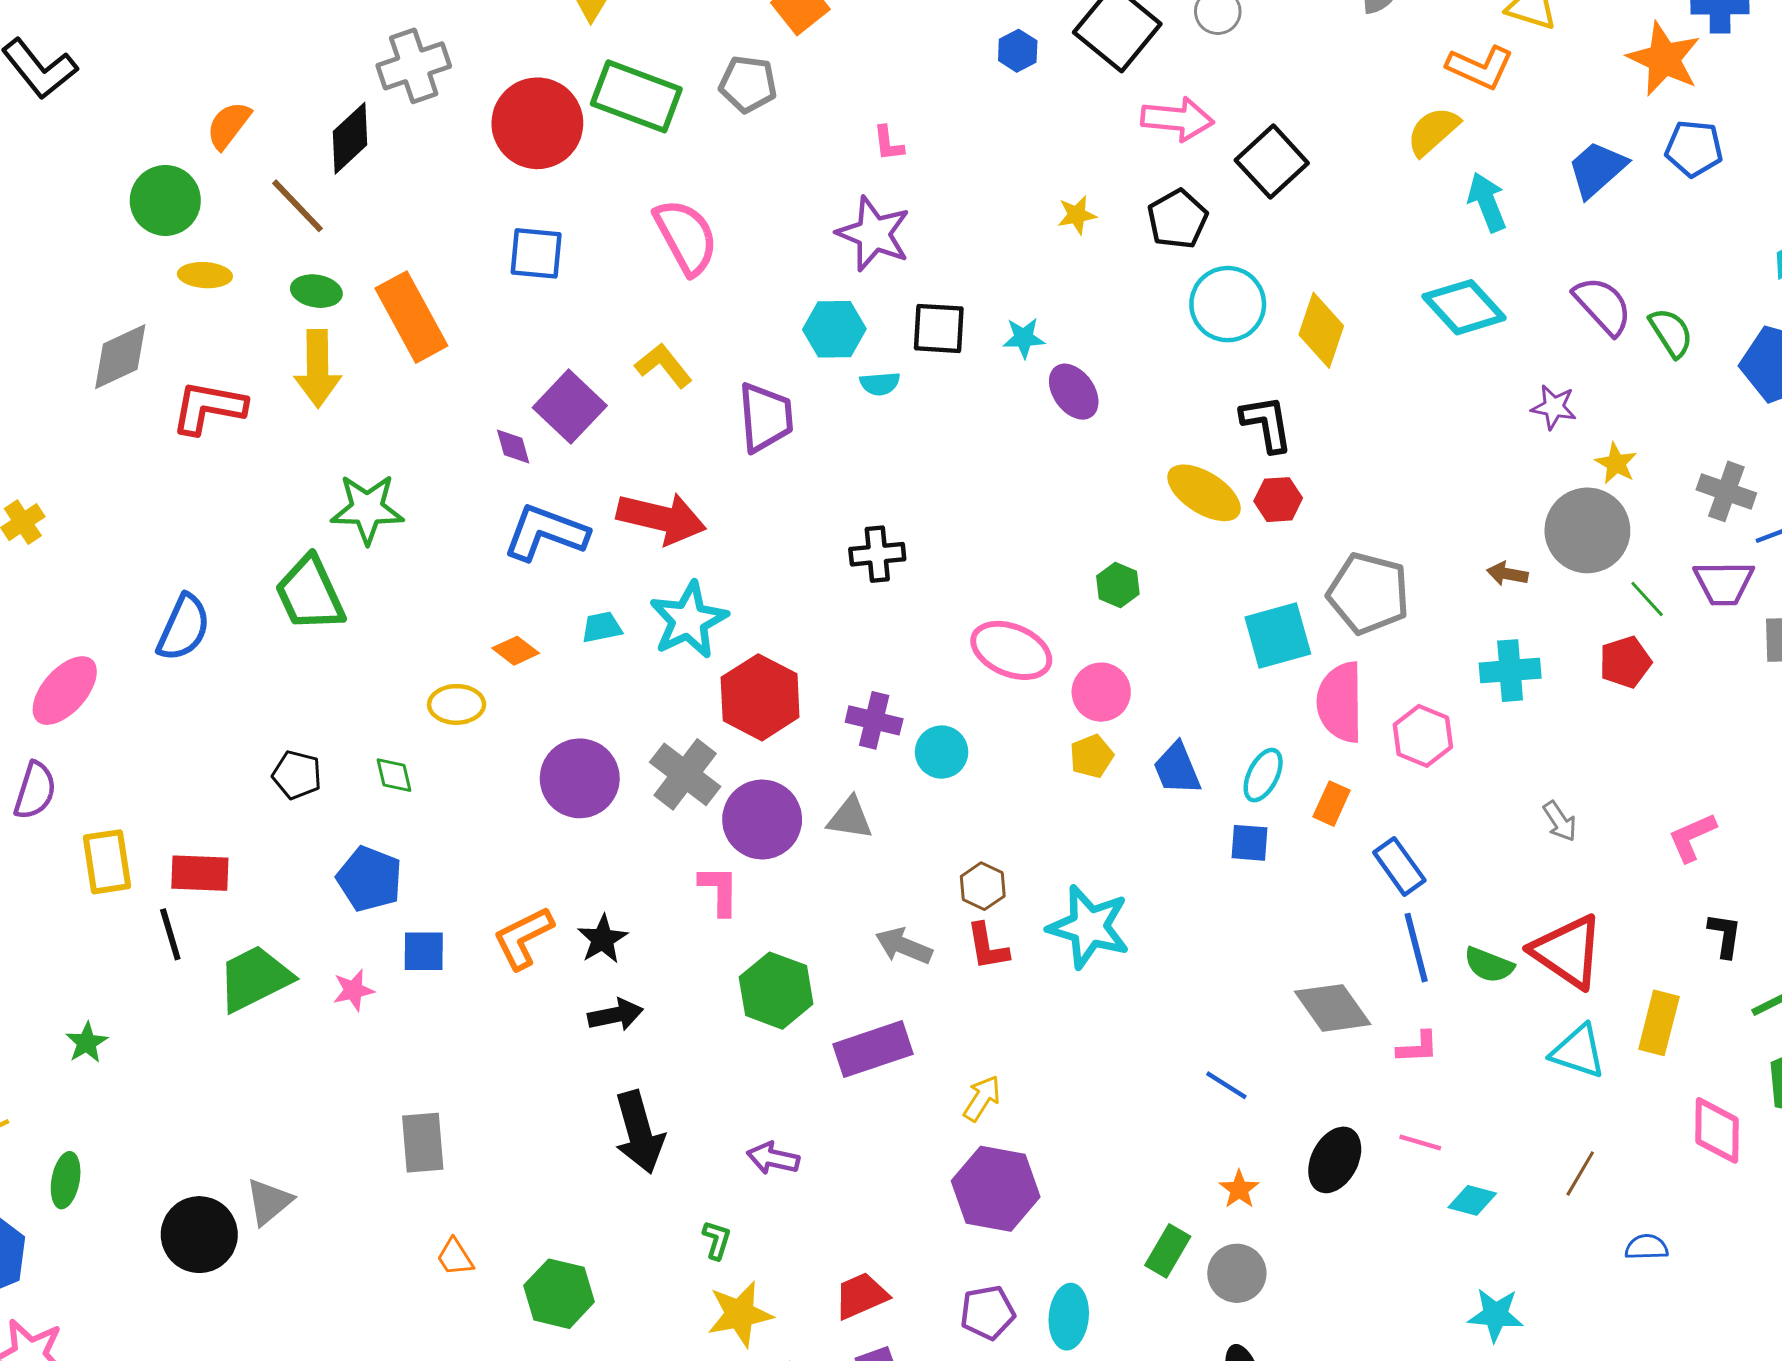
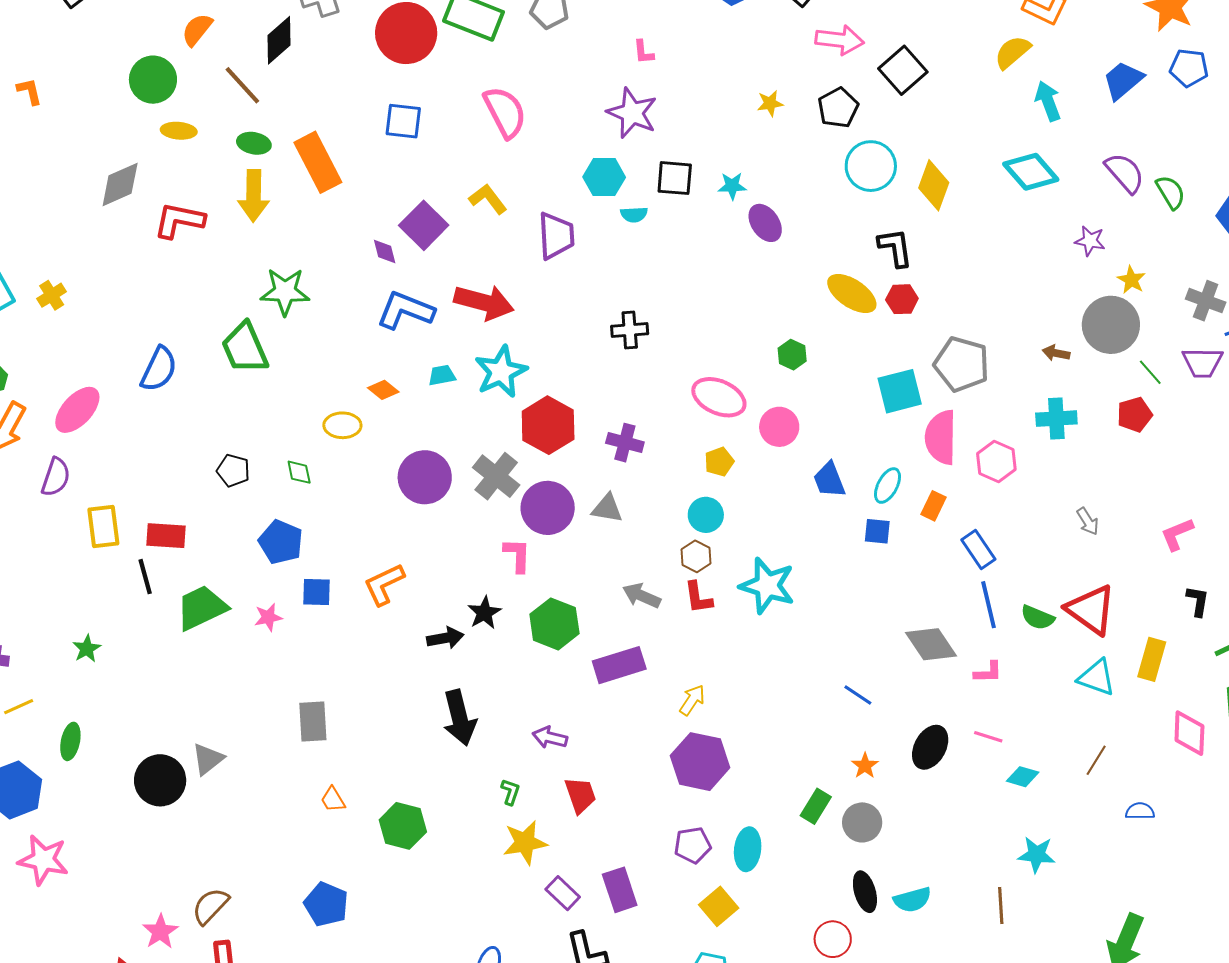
cyan circle: (942, 752) -> (706, 515), moved
yellow pentagon: (1092, 756) -> (719, 462), moved
black star: (603, 939) -> (484, 613), moved
red trapezoid: (861, 1296) -> (580, 795), moved, turned 93

